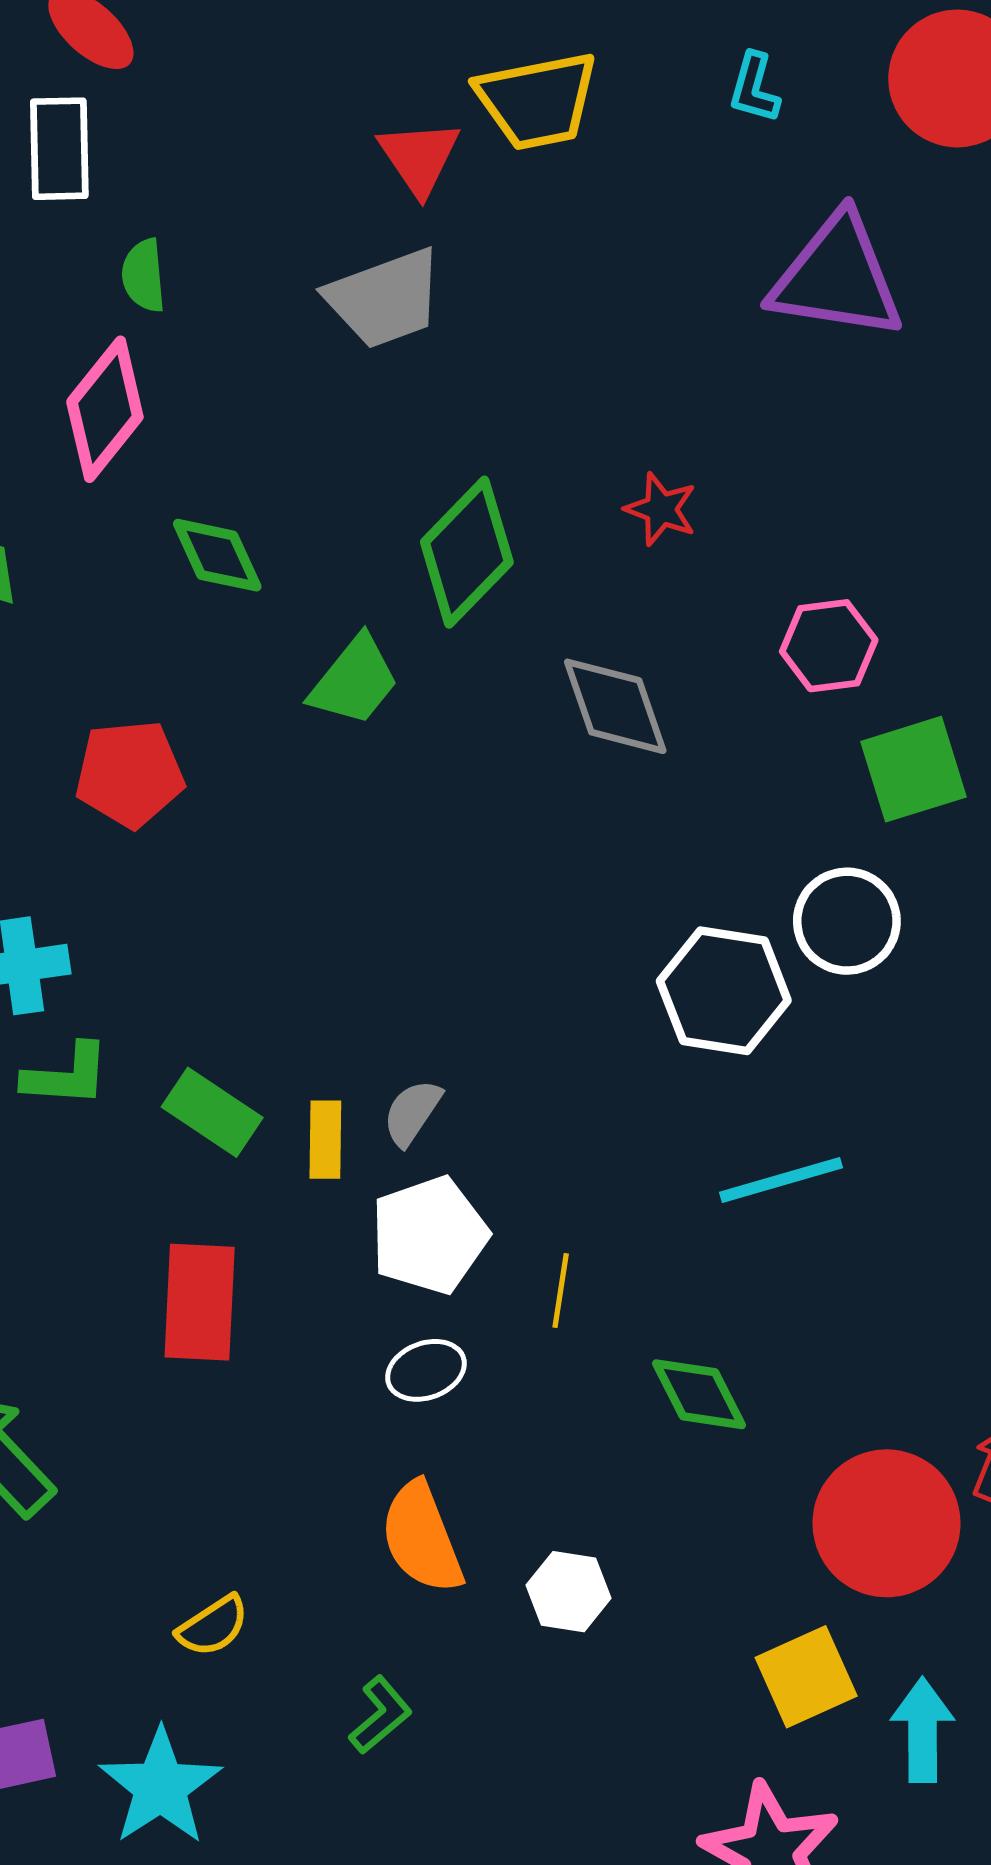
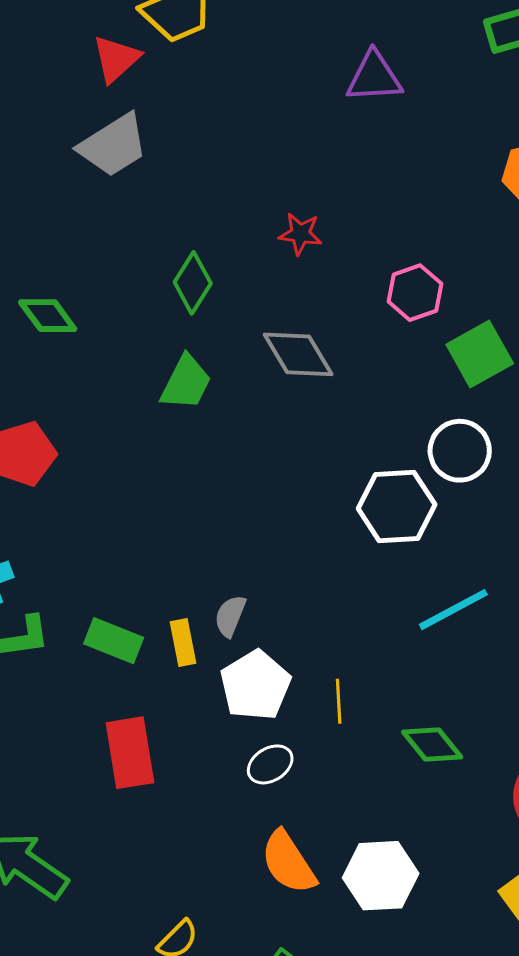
red triangle: (419, 157) -> (116, 59), turned 34
purple triangle: (837, 277) -> (374, 77), size x0.7
green diamond: (467, 552) -> (193, 283), size x0.7
green trapezoid: (354, 681) -> (186, 383), moved
white hexagon: (569, 1592) -> (381, 876), size x1.5

